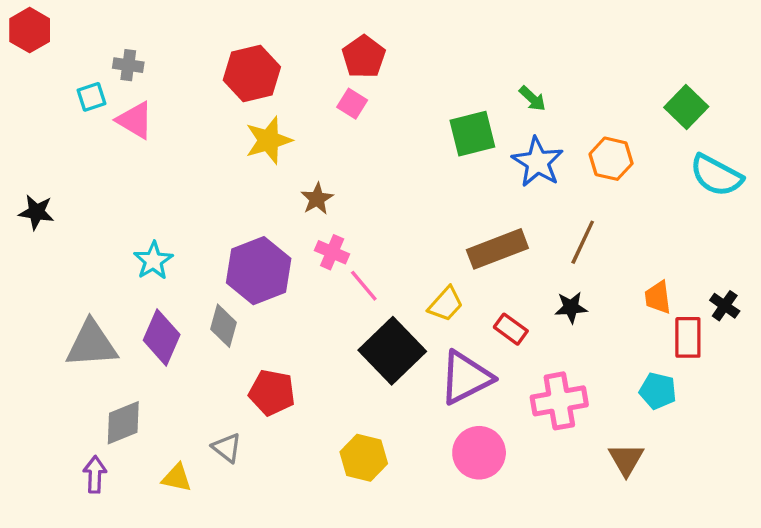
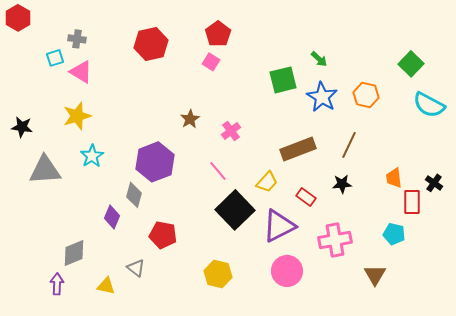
yellow star: (269, 140) -> (77, 116), moved
pink cross: (332, 252) -> (231, 131), moved, turned 30
purple diamond: (162, 337) -> (112, 217), moved, size x0.7
gray triangle: (91, 344) -> (45, 170), moved

